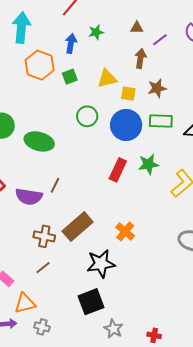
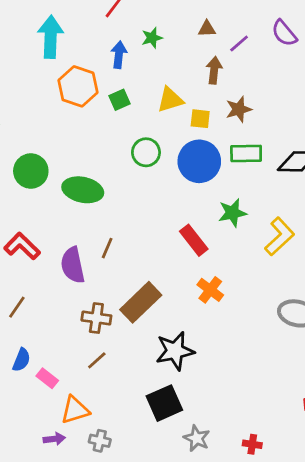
red rectangle: (118, 170) -> (194, 240), moved, turned -60
purple semicircle: (29, 197) -> (73, 265), turned 72
orange cross: (125, 231) -> (210, 290), moved

